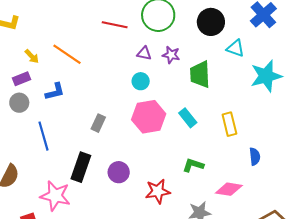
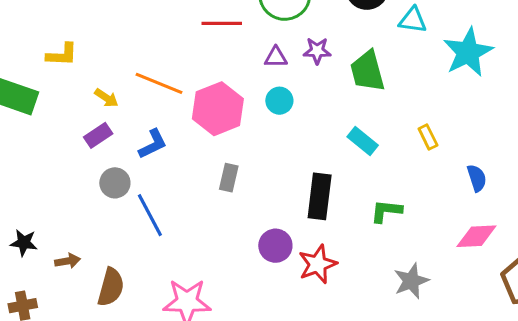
gray circle: (19, 103) -> (115, 183), moved
pink hexagon: (149, 117) -> (218, 109), moved
yellow rectangle: (229, 124) -> (428, 137), size x0.7
black rectangle: (81, 167) -> (320, 196), moved
pink diamond: (229, 189) -> (476, 236), moved
red star: (158, 191) -> (318, 264), moved

